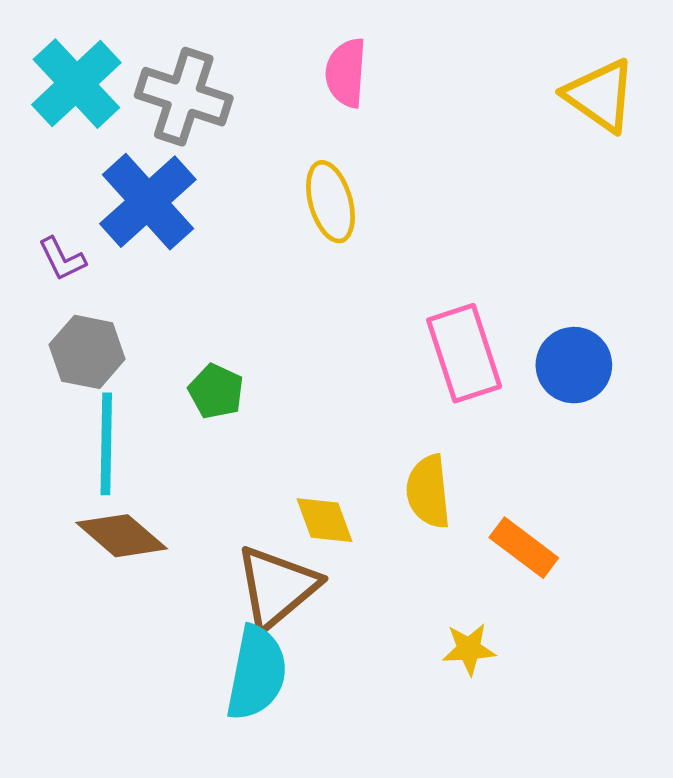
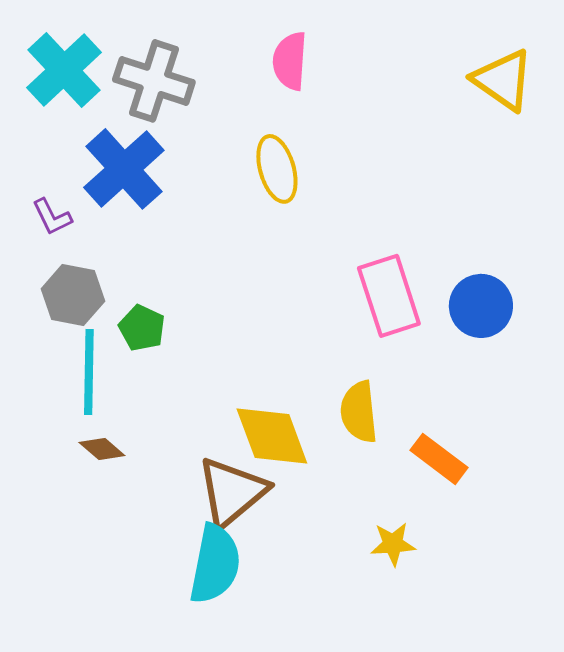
green pentagon: (216, 391) -> (142, 328), moved
yellow diamond: (325, 520) -> (272, 436), size x1.5
brown diamond: (122, 536) -> (102, 449), size x0.6

